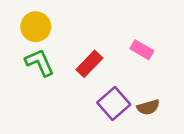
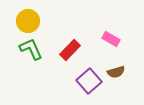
brown semicircle: (148, 107) -> (116, 72), moved

